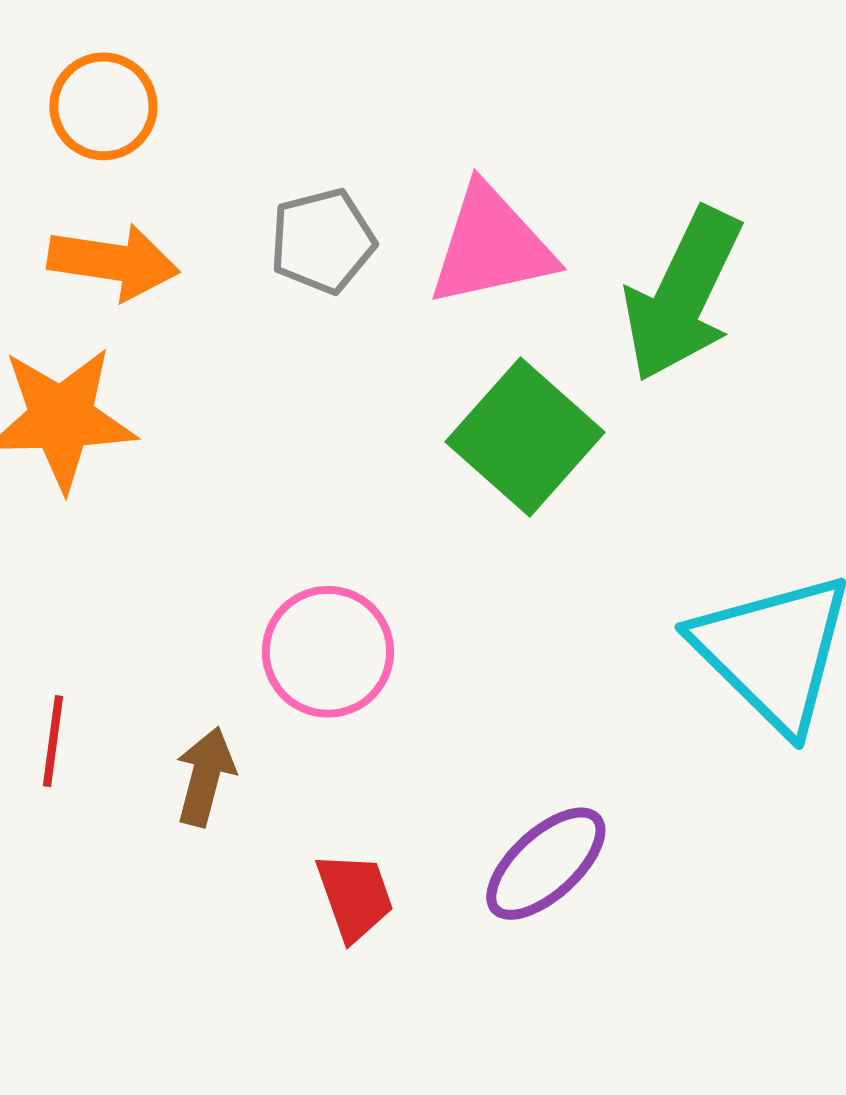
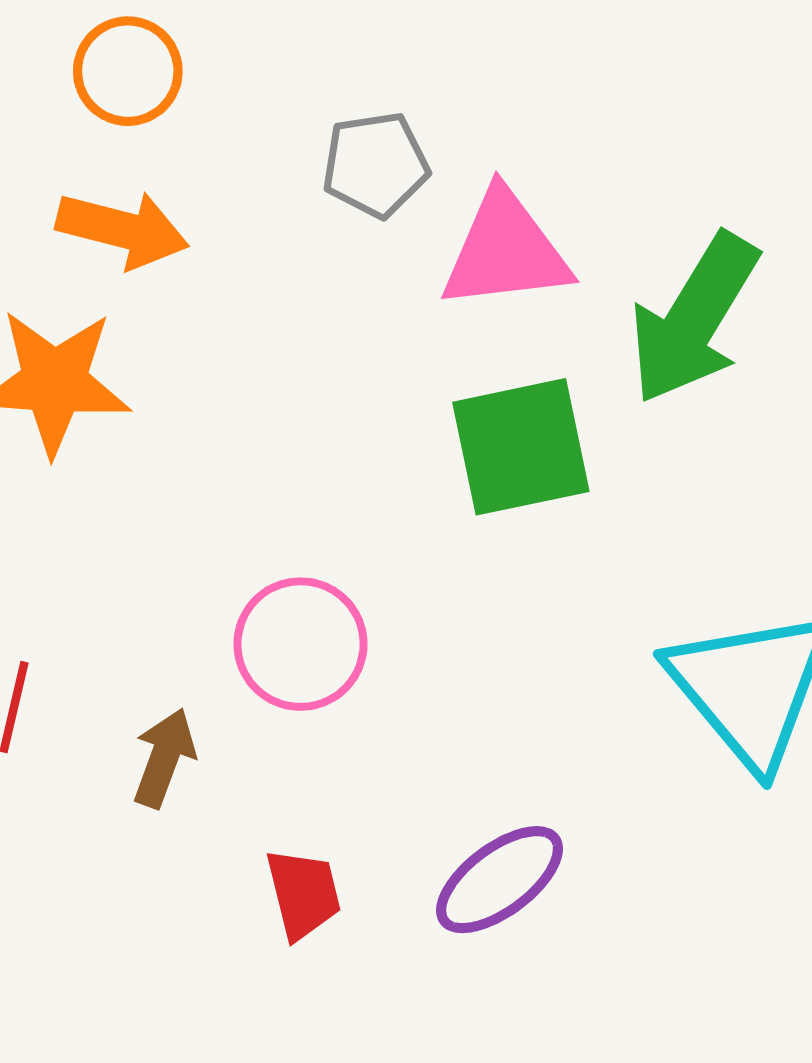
gray pentagon: (322, 241) -> (375, 165), moved
green square: (525, 437) -> (521, 447), turned 31

